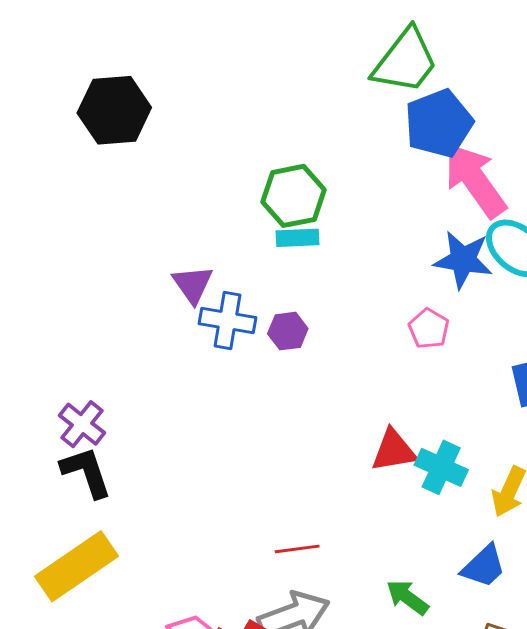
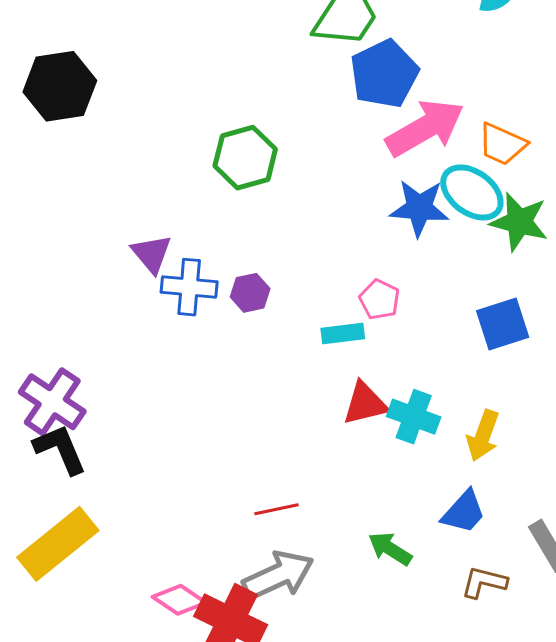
pink arrow: (475, 180) -> (425, 128), turned 100
cyan rectangle: (298, 238) -> (343, 333), moved
pink pentagon: (429, 329) -> (379, 300), moved
purple cross: (82, 424) -> (52, 402), size x1.4

